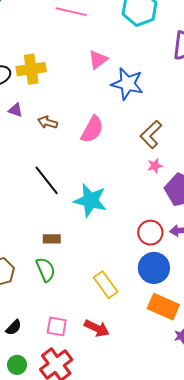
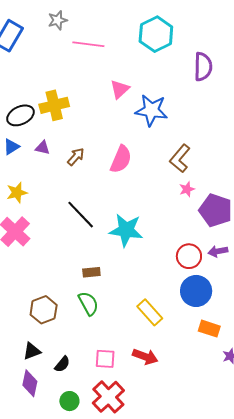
brown arrow: (48, 122) -> (76, 157), turned 120
orange rectangle: (163, 307) -> (209, 329), size x0.7

